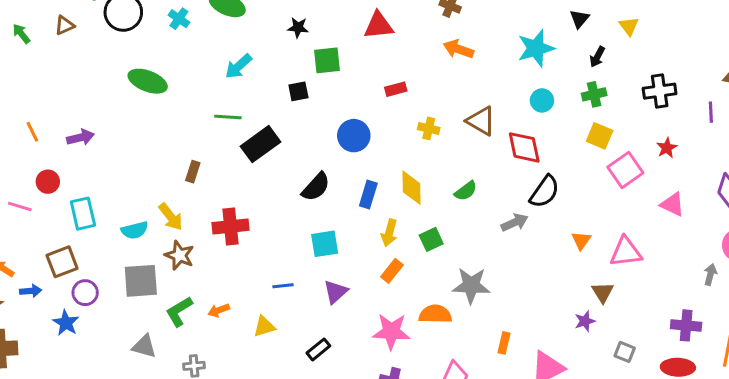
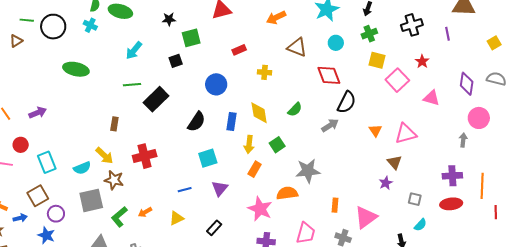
orange arrow: (458, 49) -> (276, 17), turned -36
brown triangle: (481, 121) -> (297, 47), moved
pink star: (391, 332) -> (260, 209), turned 30

